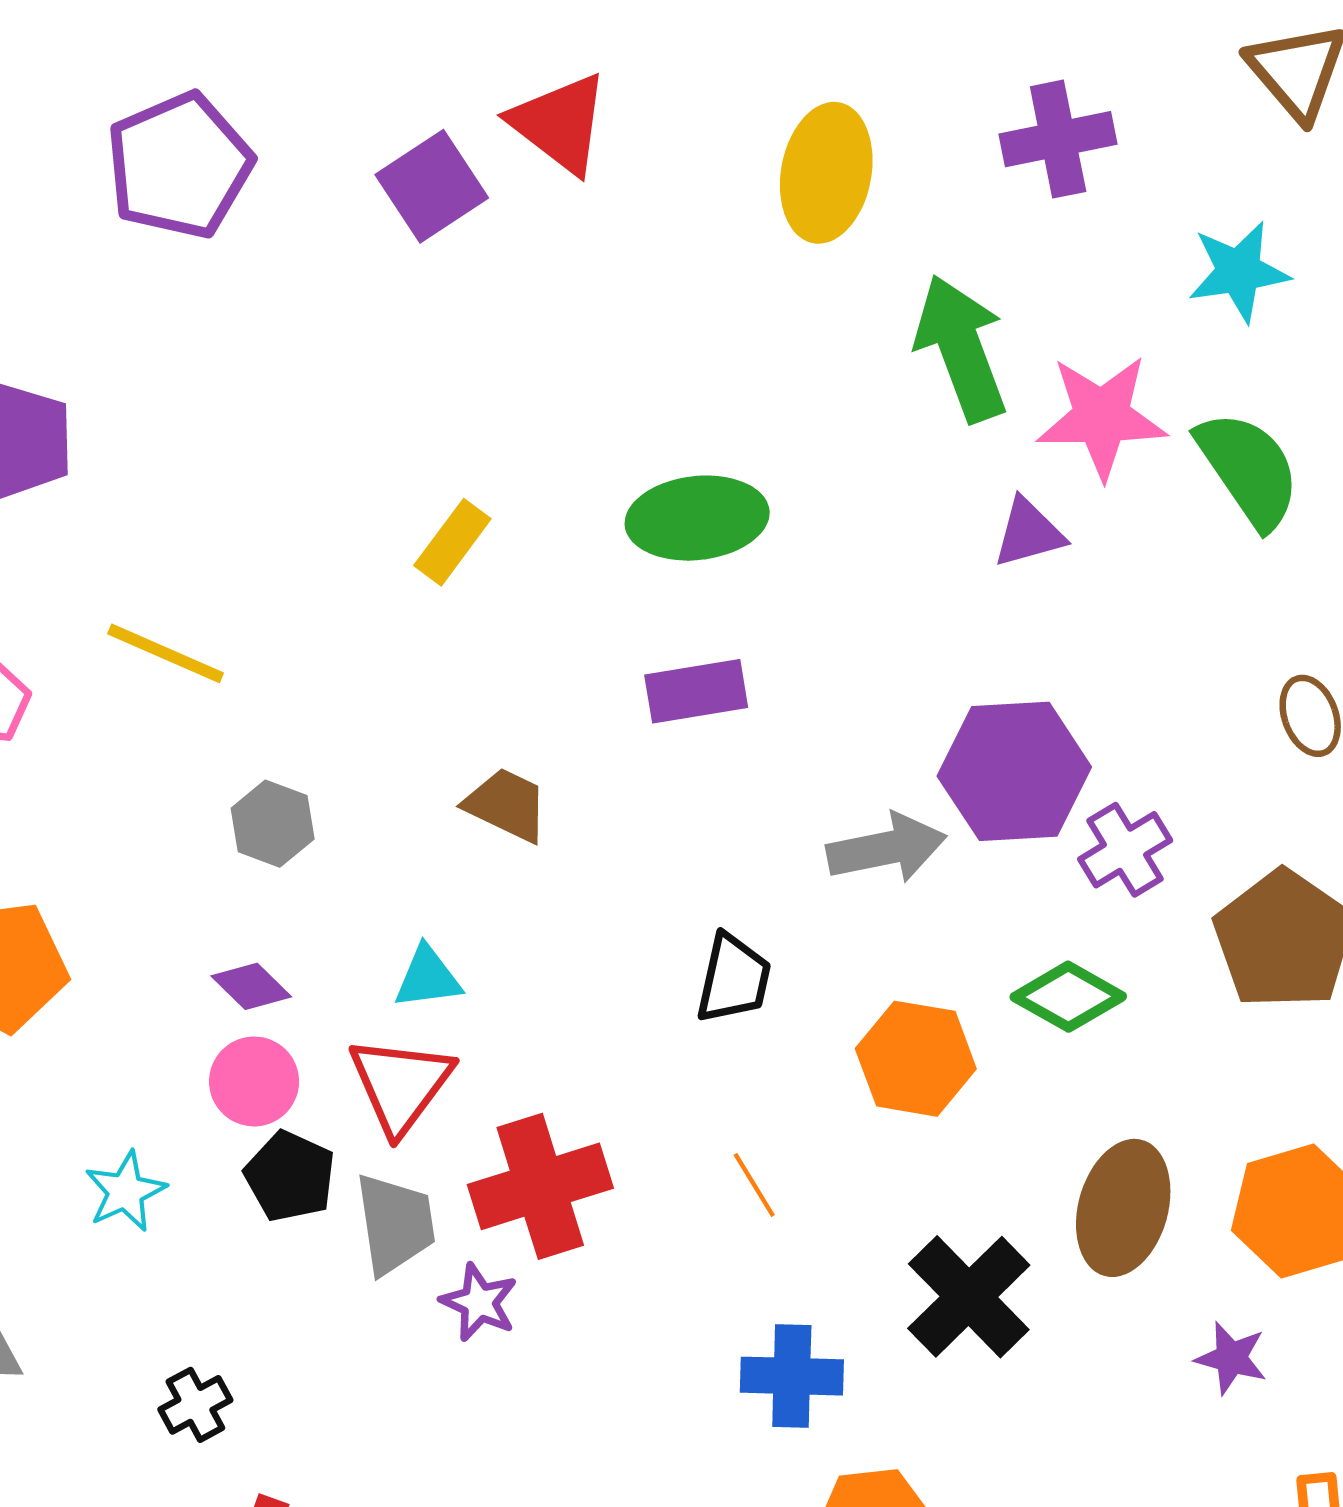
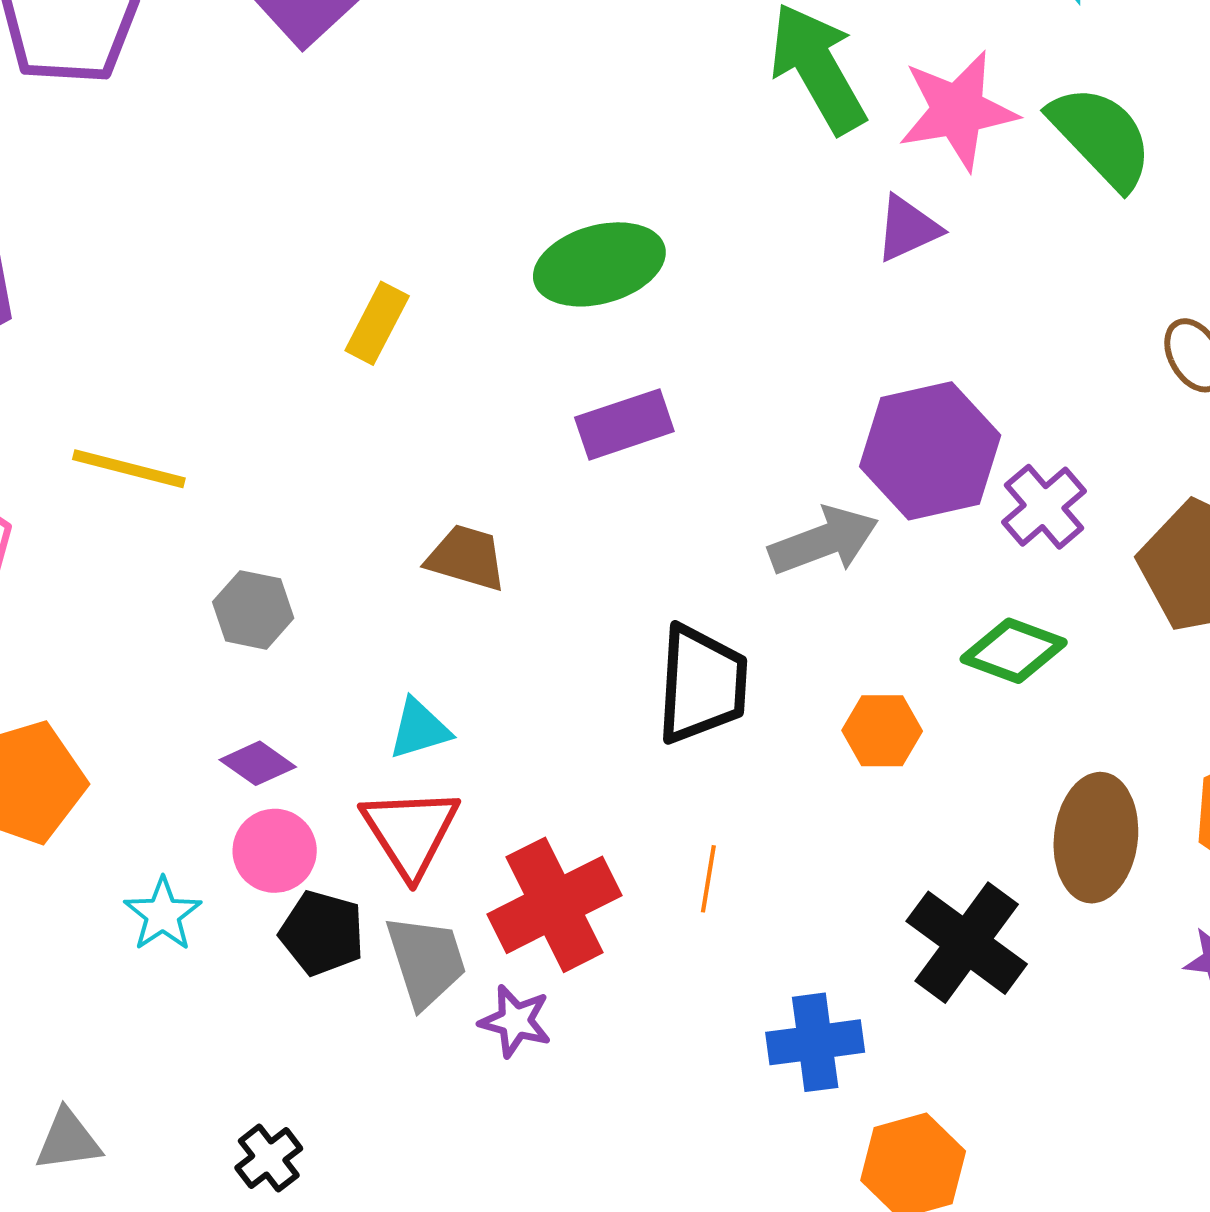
black trapezoid: (733, 979) -> (702, 684), size x1.4
orange hexagon: (916, 1059) -> (882, 731), size x0.7
orange line: (754, 1185) -> (708, 879), moved, turned 50
cyan star: (125, 1191) -> (163, 914), moved

